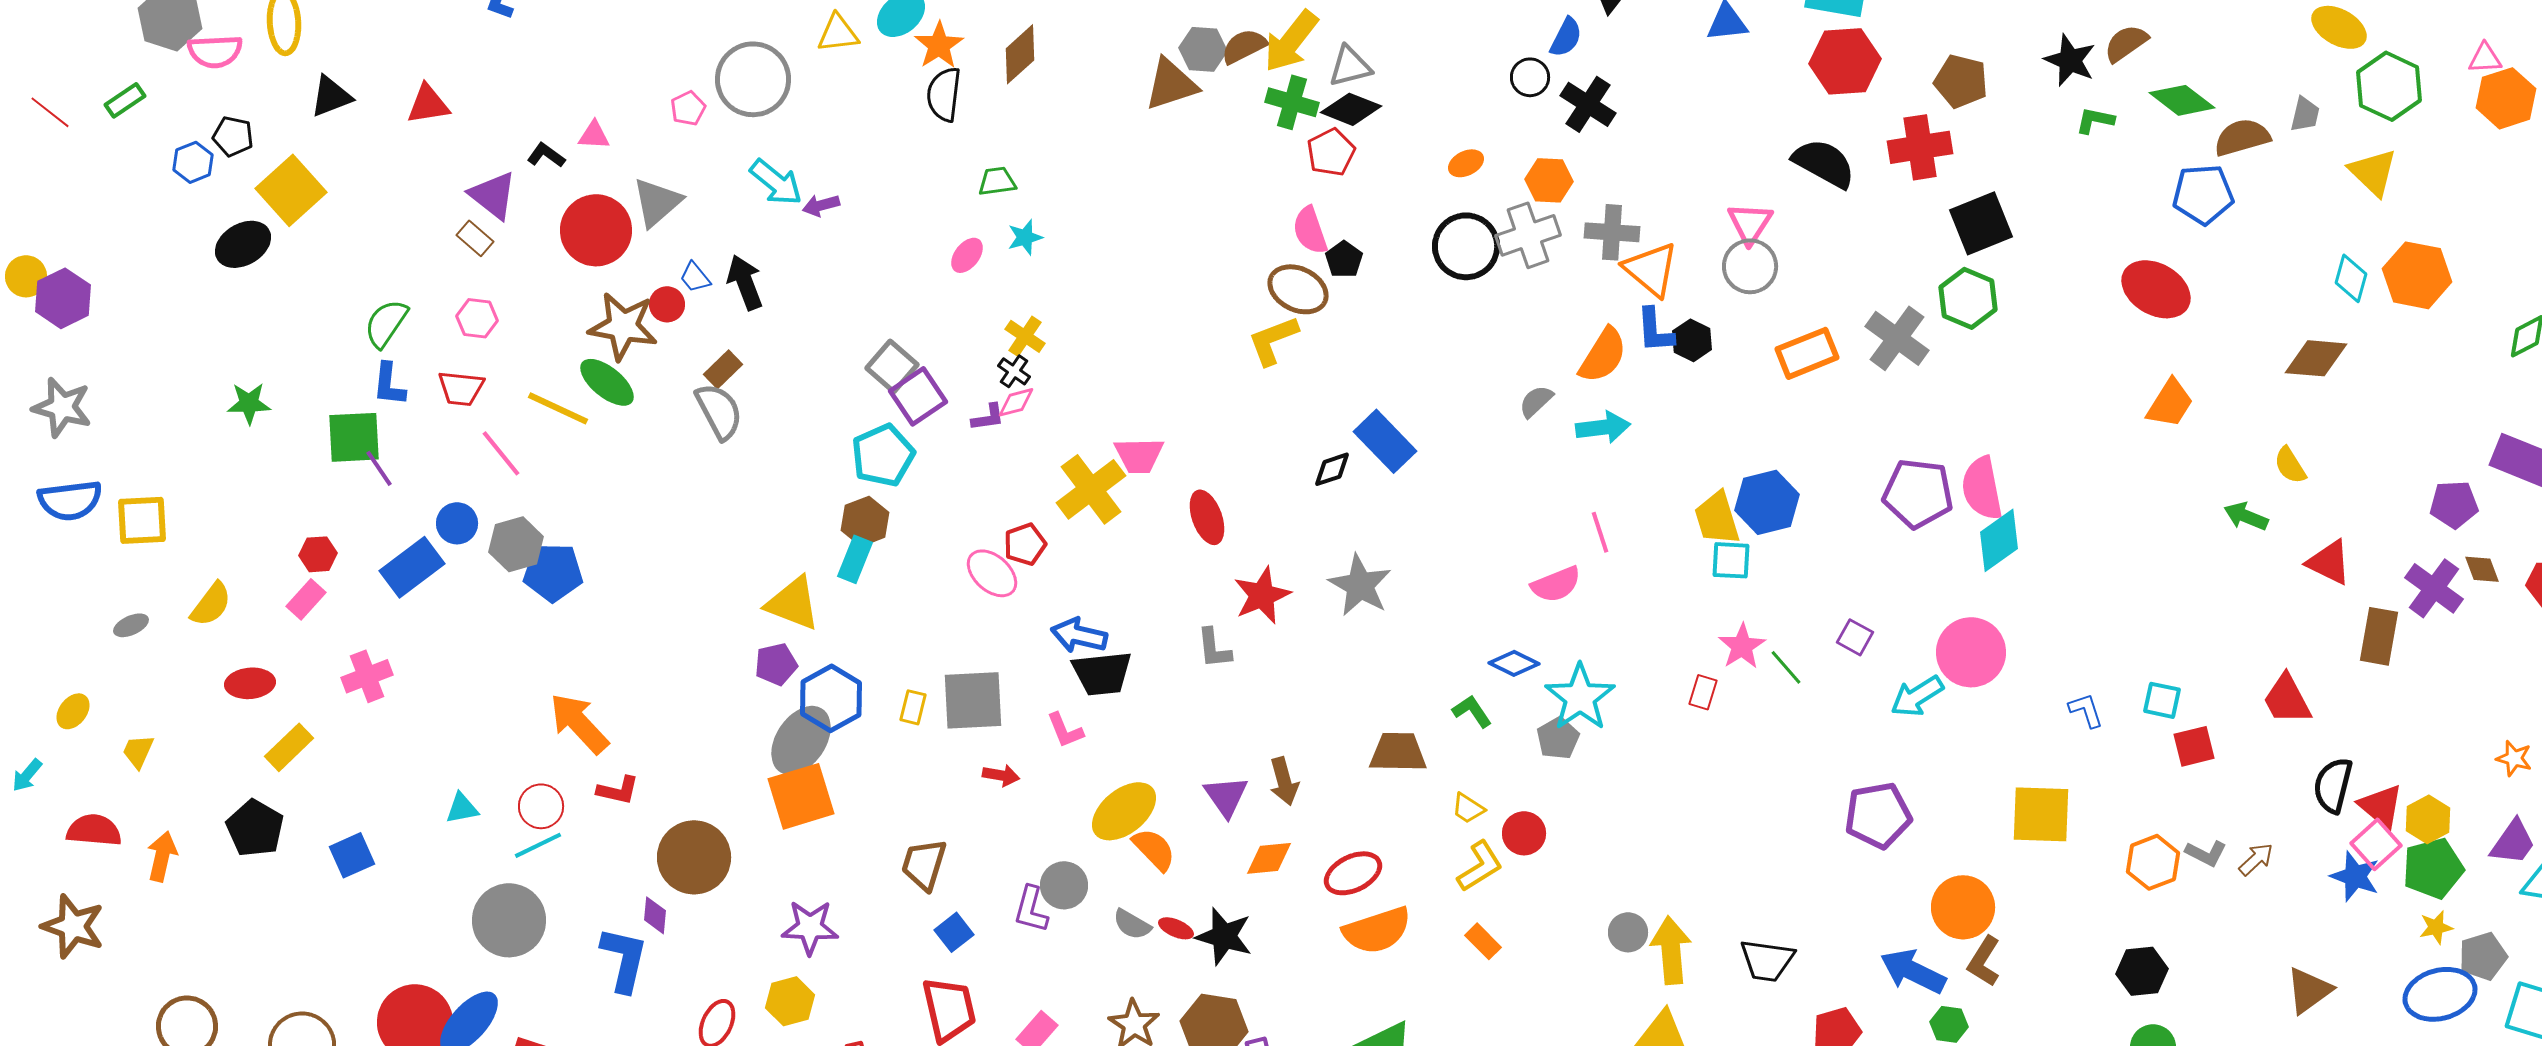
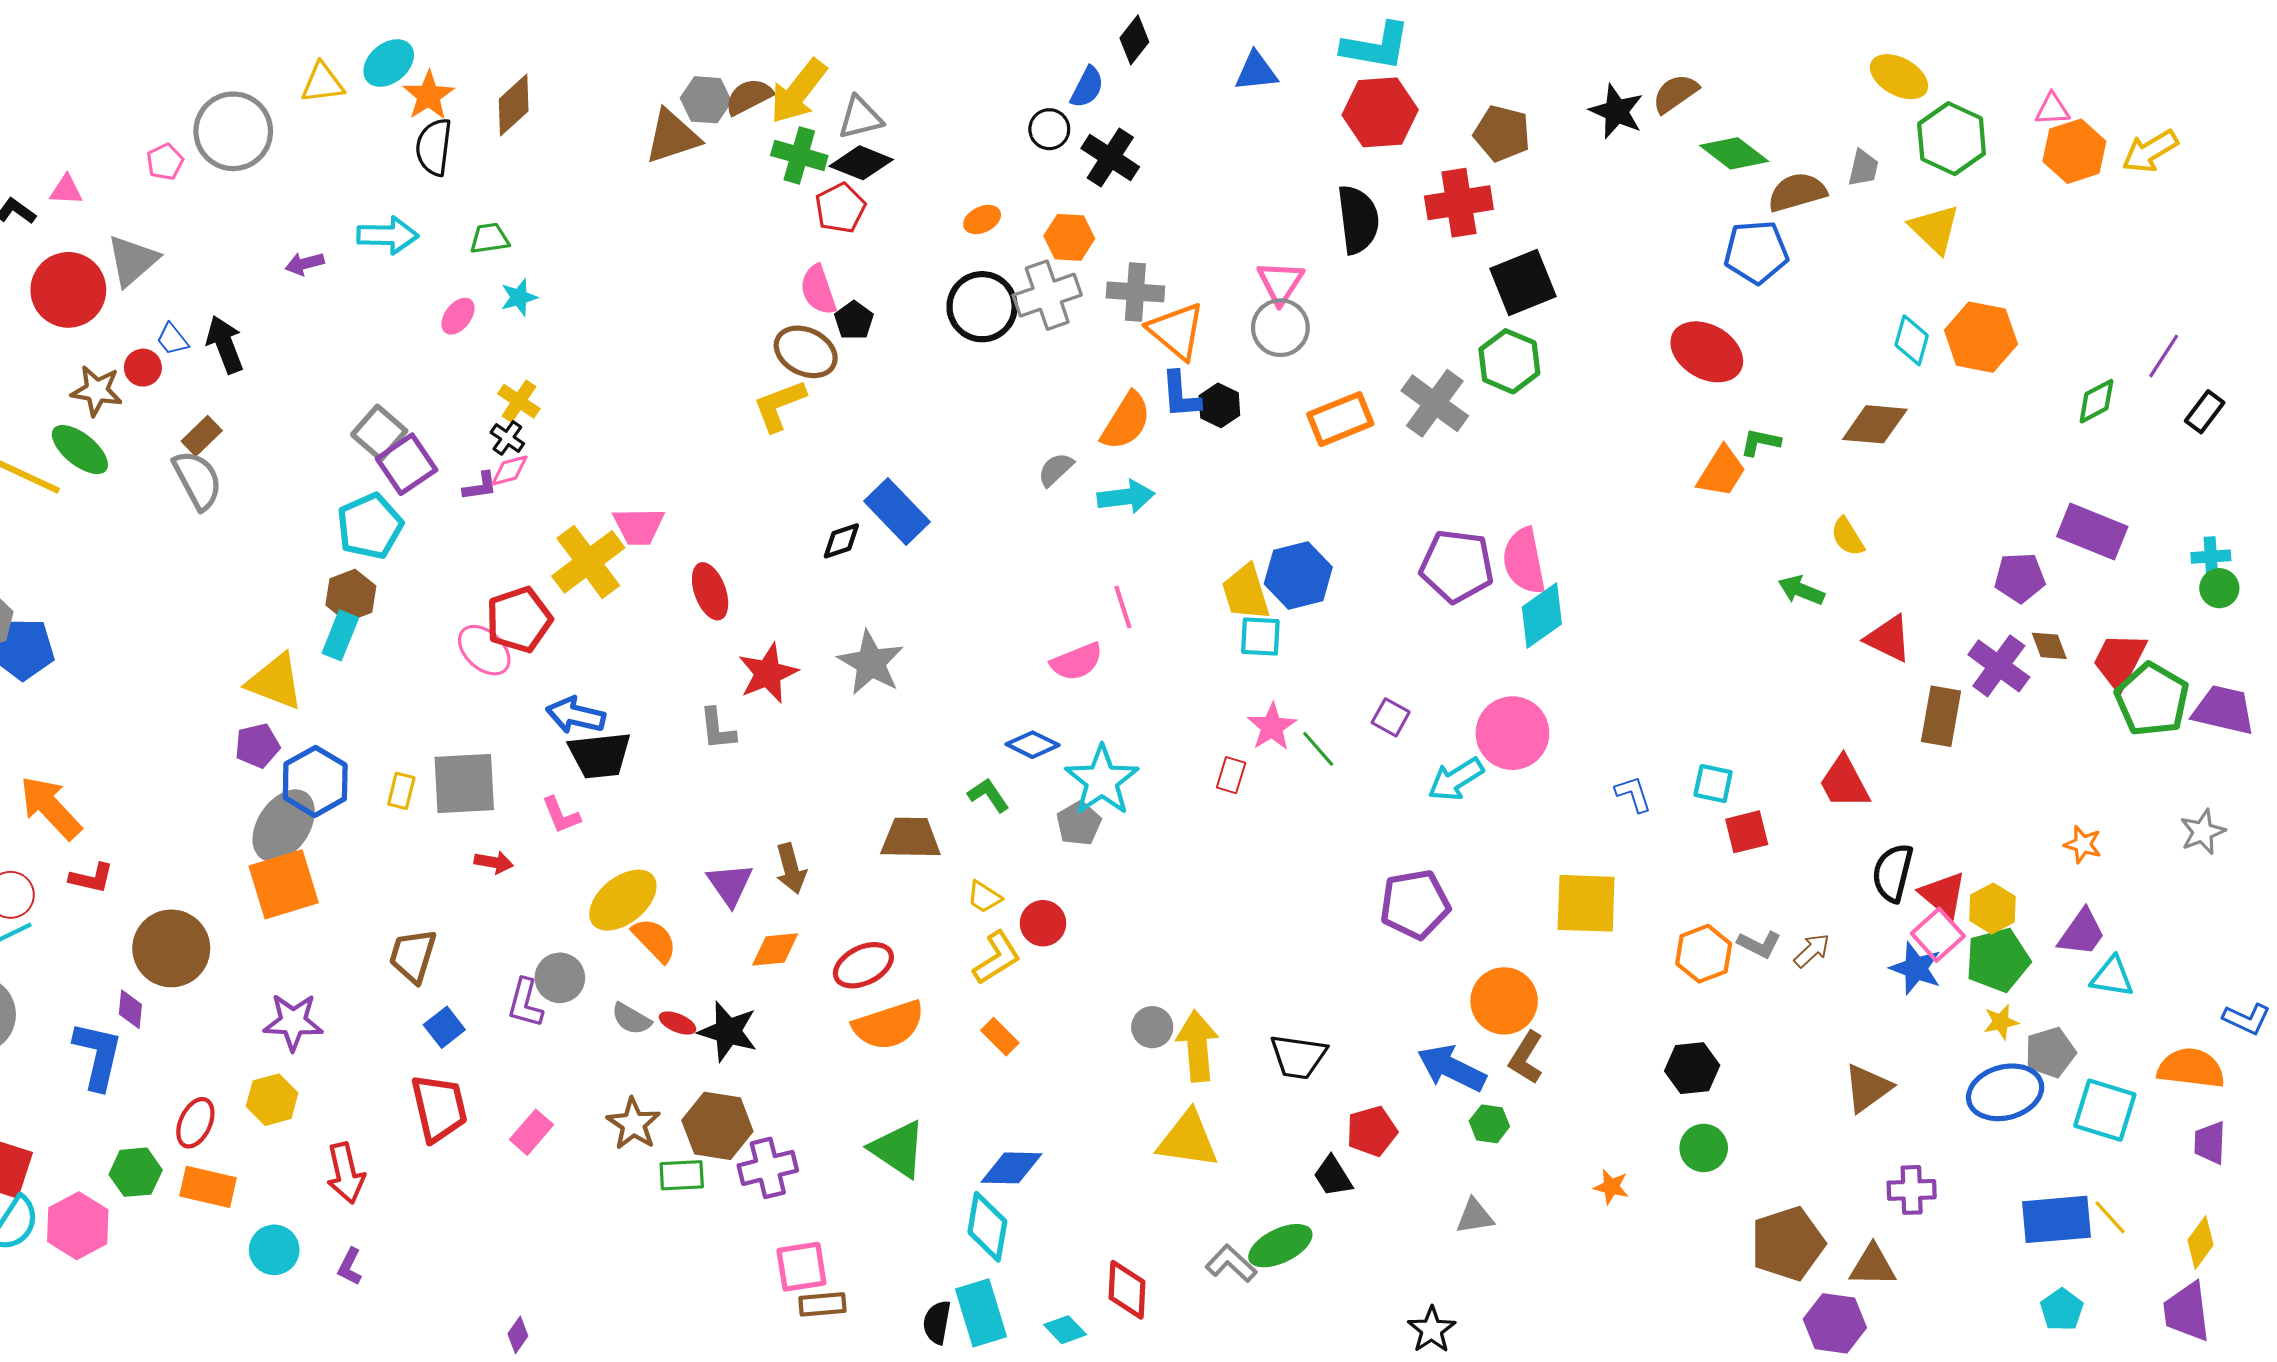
green L-shape: (2095, 120) -> (1760, 442), moved
black semicircle: (1824, 163) -> (1358, 220), turned 54
cyan arrow: (776, 182) -> (388, 235), moved, turned -38
brown star: (623, 326) -> (97, 391), size x0.7
red pentagon: (1025, 544) -> (519, 620), size x1.5

